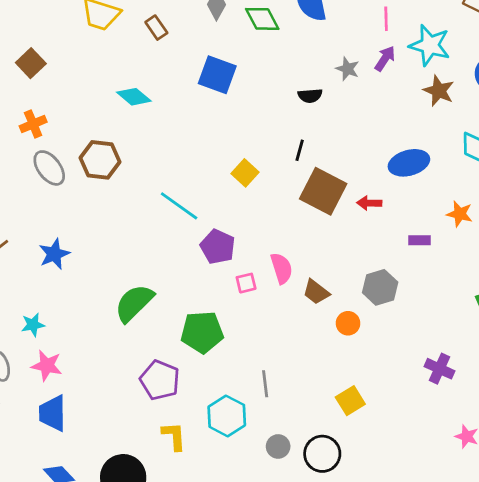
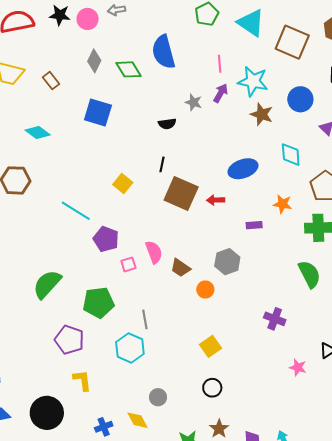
gray line: (265, 384) -> (145, 319), moved
cyan hexagon: (227, 416) -> (130, 348), moved
gray circle: (278, 446) -> (158, 397), moved
black circle: (322, 454) -> (212, 388), moved, size x0.7

